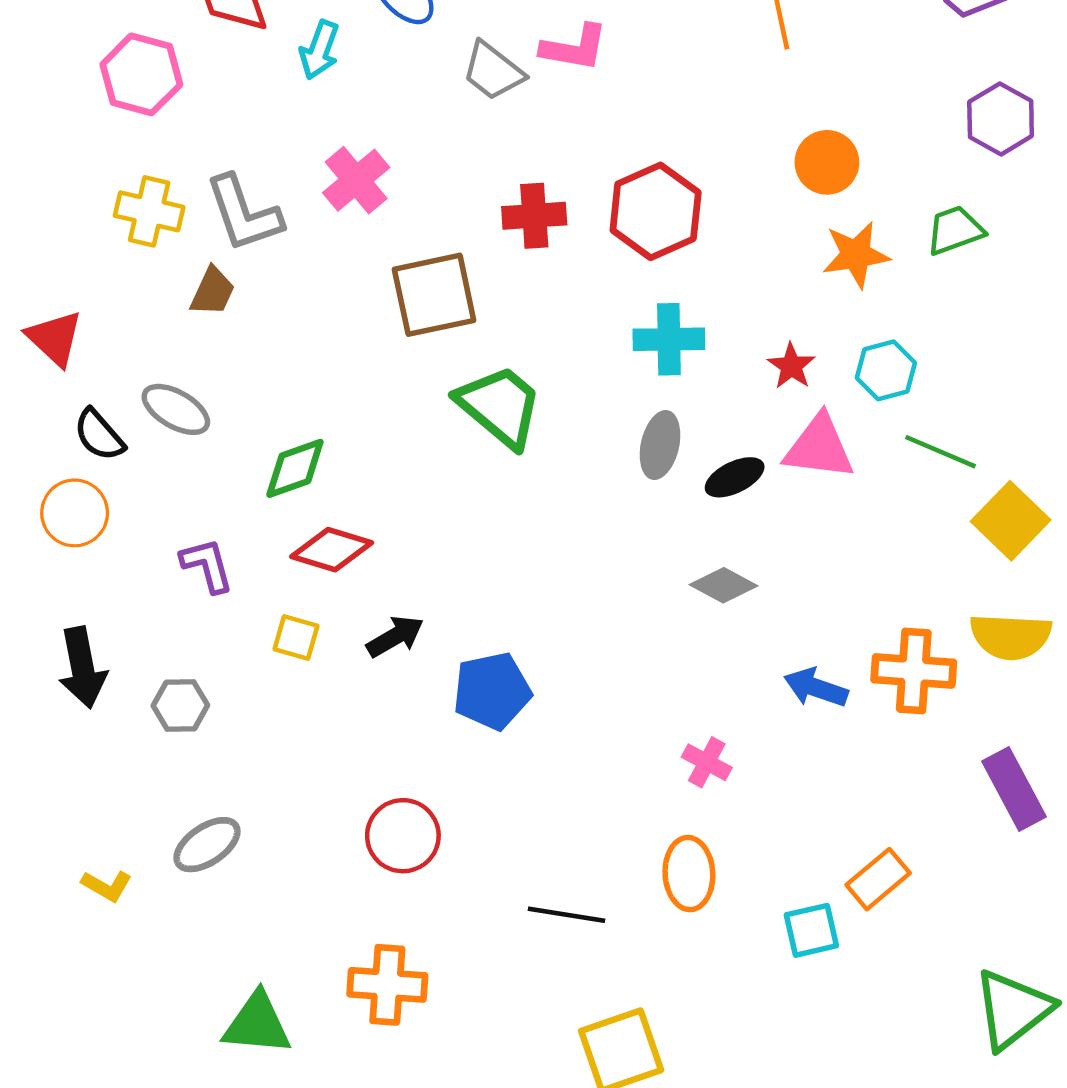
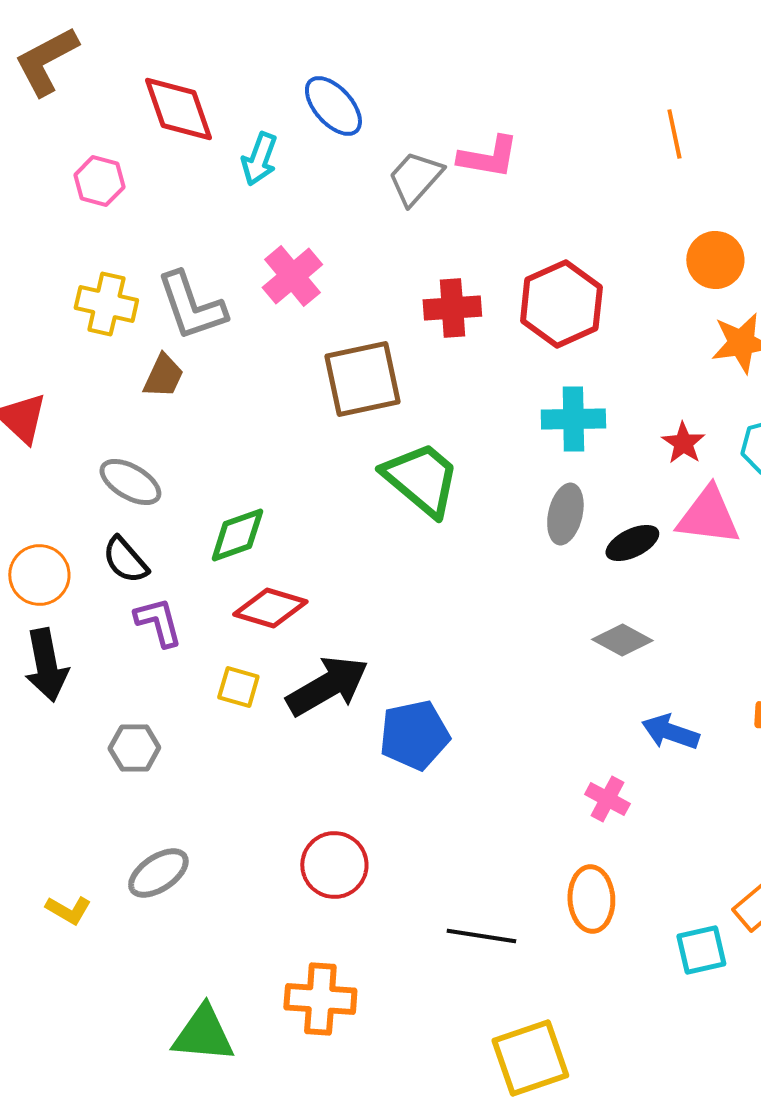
gray trapezoid: (493, 71) -> (415, 178), turned 94
pink hexagon: (141, 74) -> (99, 181), size x0.7
black semicircle: (99, 435) -> (125, 560), moved
black arrow: (395, 636) -> (327, 686), size x1.6
black arrow: (82, 668) -> (46, 665), moved
blue arrow: (816, 688) -> (670, 732), moved

